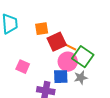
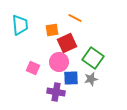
orange line: (70, 47) -> (75, 18), moved
pink circle: (68, 62) -> (59, 62), moved

